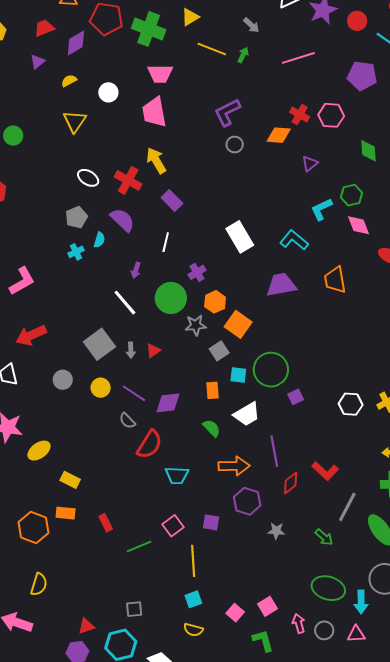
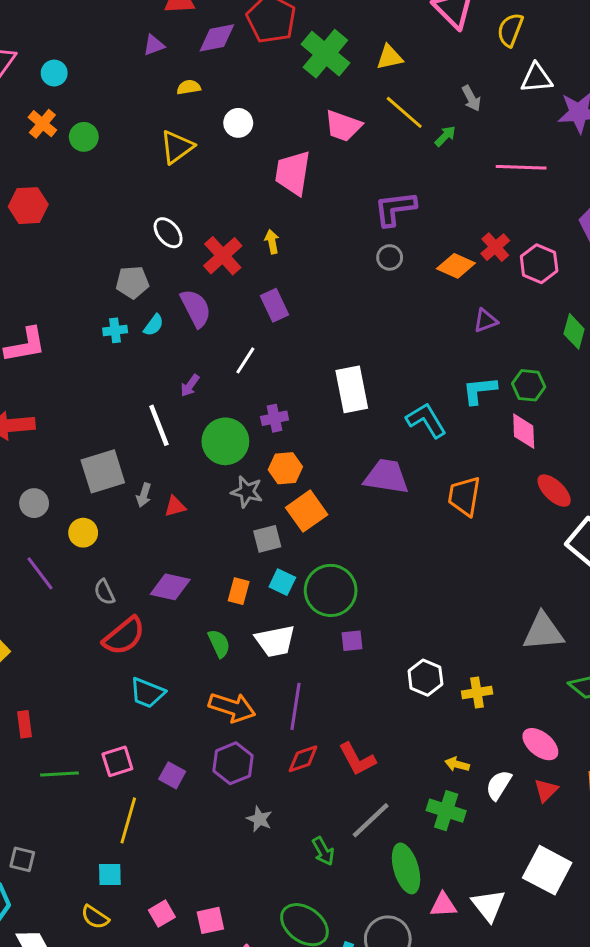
pink trapezoid: (160, 74) -> (343, 126), moved
yellow arrow: (156, 161) -> (272, 242), size x0.6
purple line: (134, 393) -> (40, 573), moved

